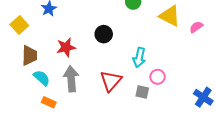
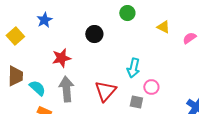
yellow triangle: (170, 16) -> (163, 27), size x0.6
black circle: (104, 34) -> (94, 34), moved
brown trapezoid: (29, 55) -> (15, 76), moved

